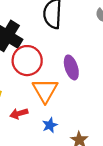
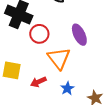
red circle: (27, 61) -> (39, 34), size x0.7

